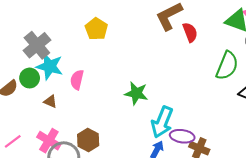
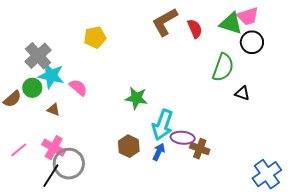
yellow pentagon: (96, 29) -> (95, 37), turned 30
red semicircle: (190, 32) -> (195, 29), moved
pink semicircle: (77, 80) -> (78, 87), turned 120
brown hexagon: (88, 140) -> (129, 146), moved

